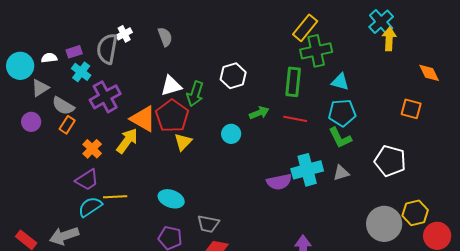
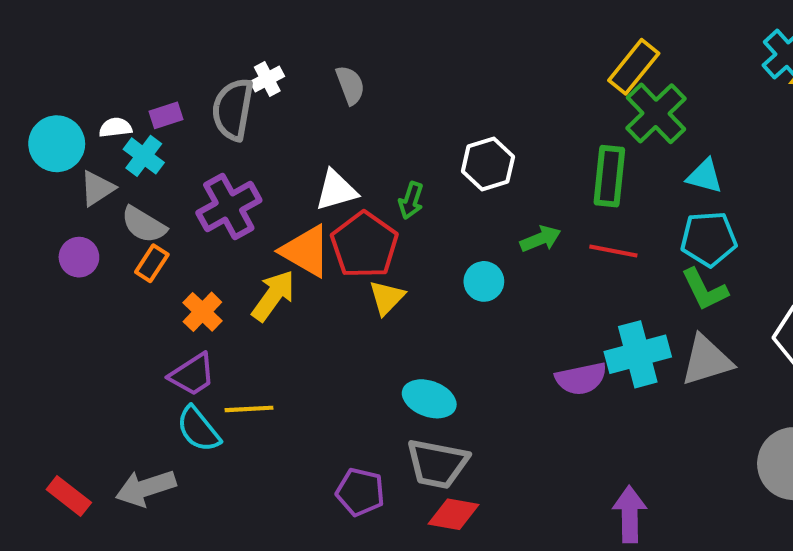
green cross: (316, 51) -> (656, 113), turned -32
cyan cross: (81, 72) -> (144, 156), moved
white triangle: (171, 86) -> (336, 190), moved
green arrow: (195, 94) -> (411, 200), size x0.7
gray triangle: (341, 173) -> (707, 360), size x1.6
cyan ellipse: (171, 199) -> (429, 399), moved
cyan semicircle: (90, 207) -> (198, 429), turned -95
gray trapezoid: (208, 224) -> (437, 464), size x1.4

